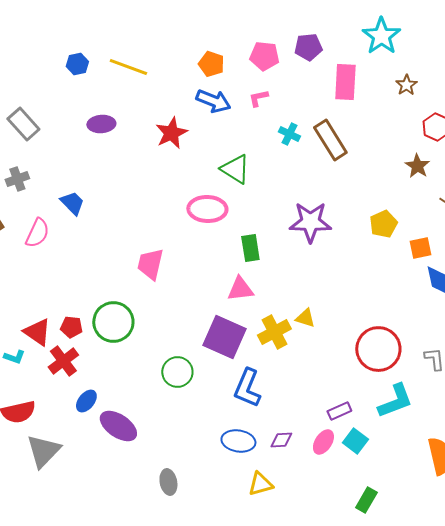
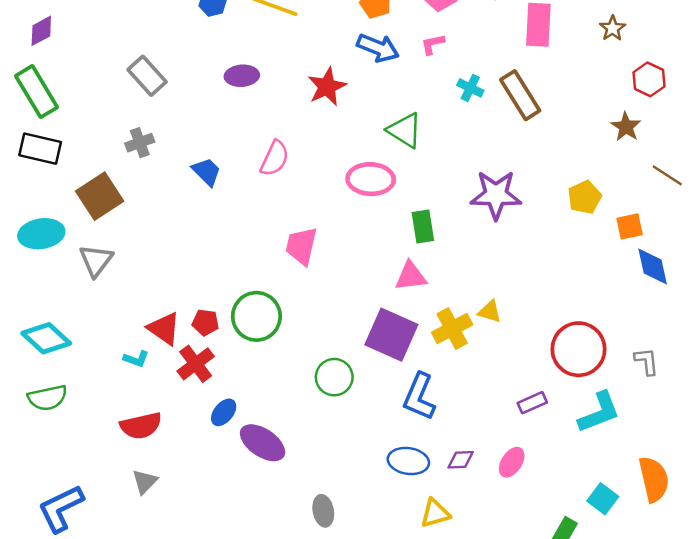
pink semicircle: (37, 233) -> (275, 158), moved
purple rectangle: (339, 411) -> (532, 403), moved
cyan square: (355, 441) -> (603, 499), moved
gray triangle: (43, 451) -> (145, 482), moved, size x0.6

